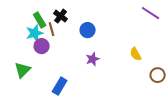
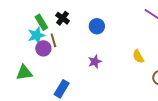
brown line: (52, 29) -> (53, 40), moved
blue circle: (88, 30) -> (97, 26), moved
green triangle: (23, 70) -> (24, 73), turned 36

